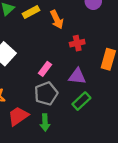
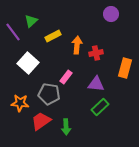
yellow rectangle: (31, 12) -> (53, 36), moved
orange arrow: (57, 20) -> (77, 45), moved, turned -150
gray pentagon: (46, 94) -> (49, 94), moved, turned 30

